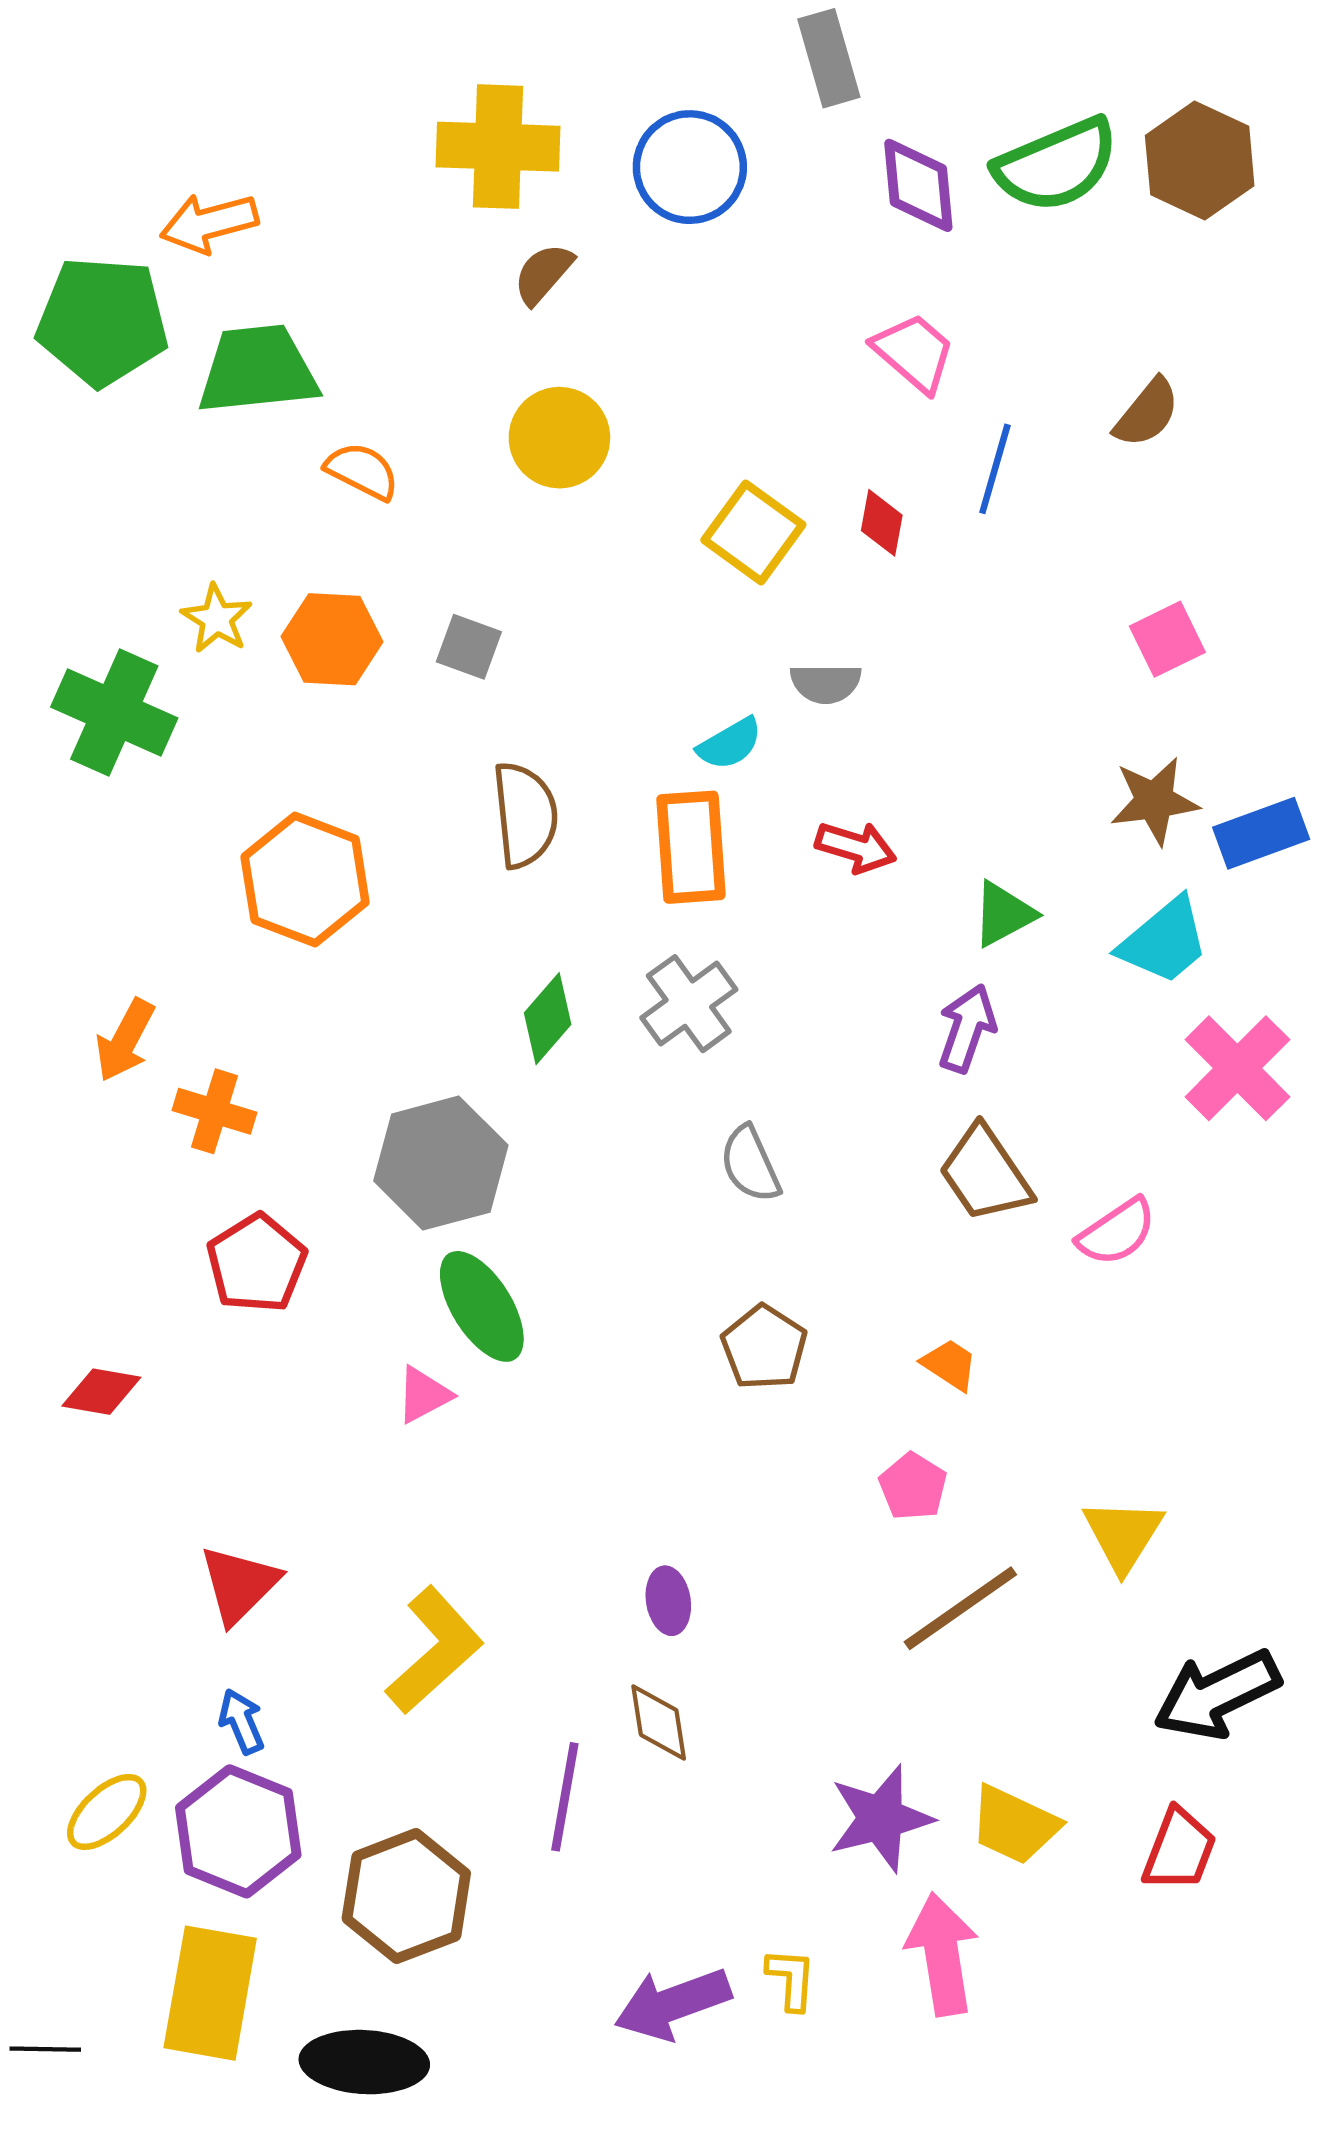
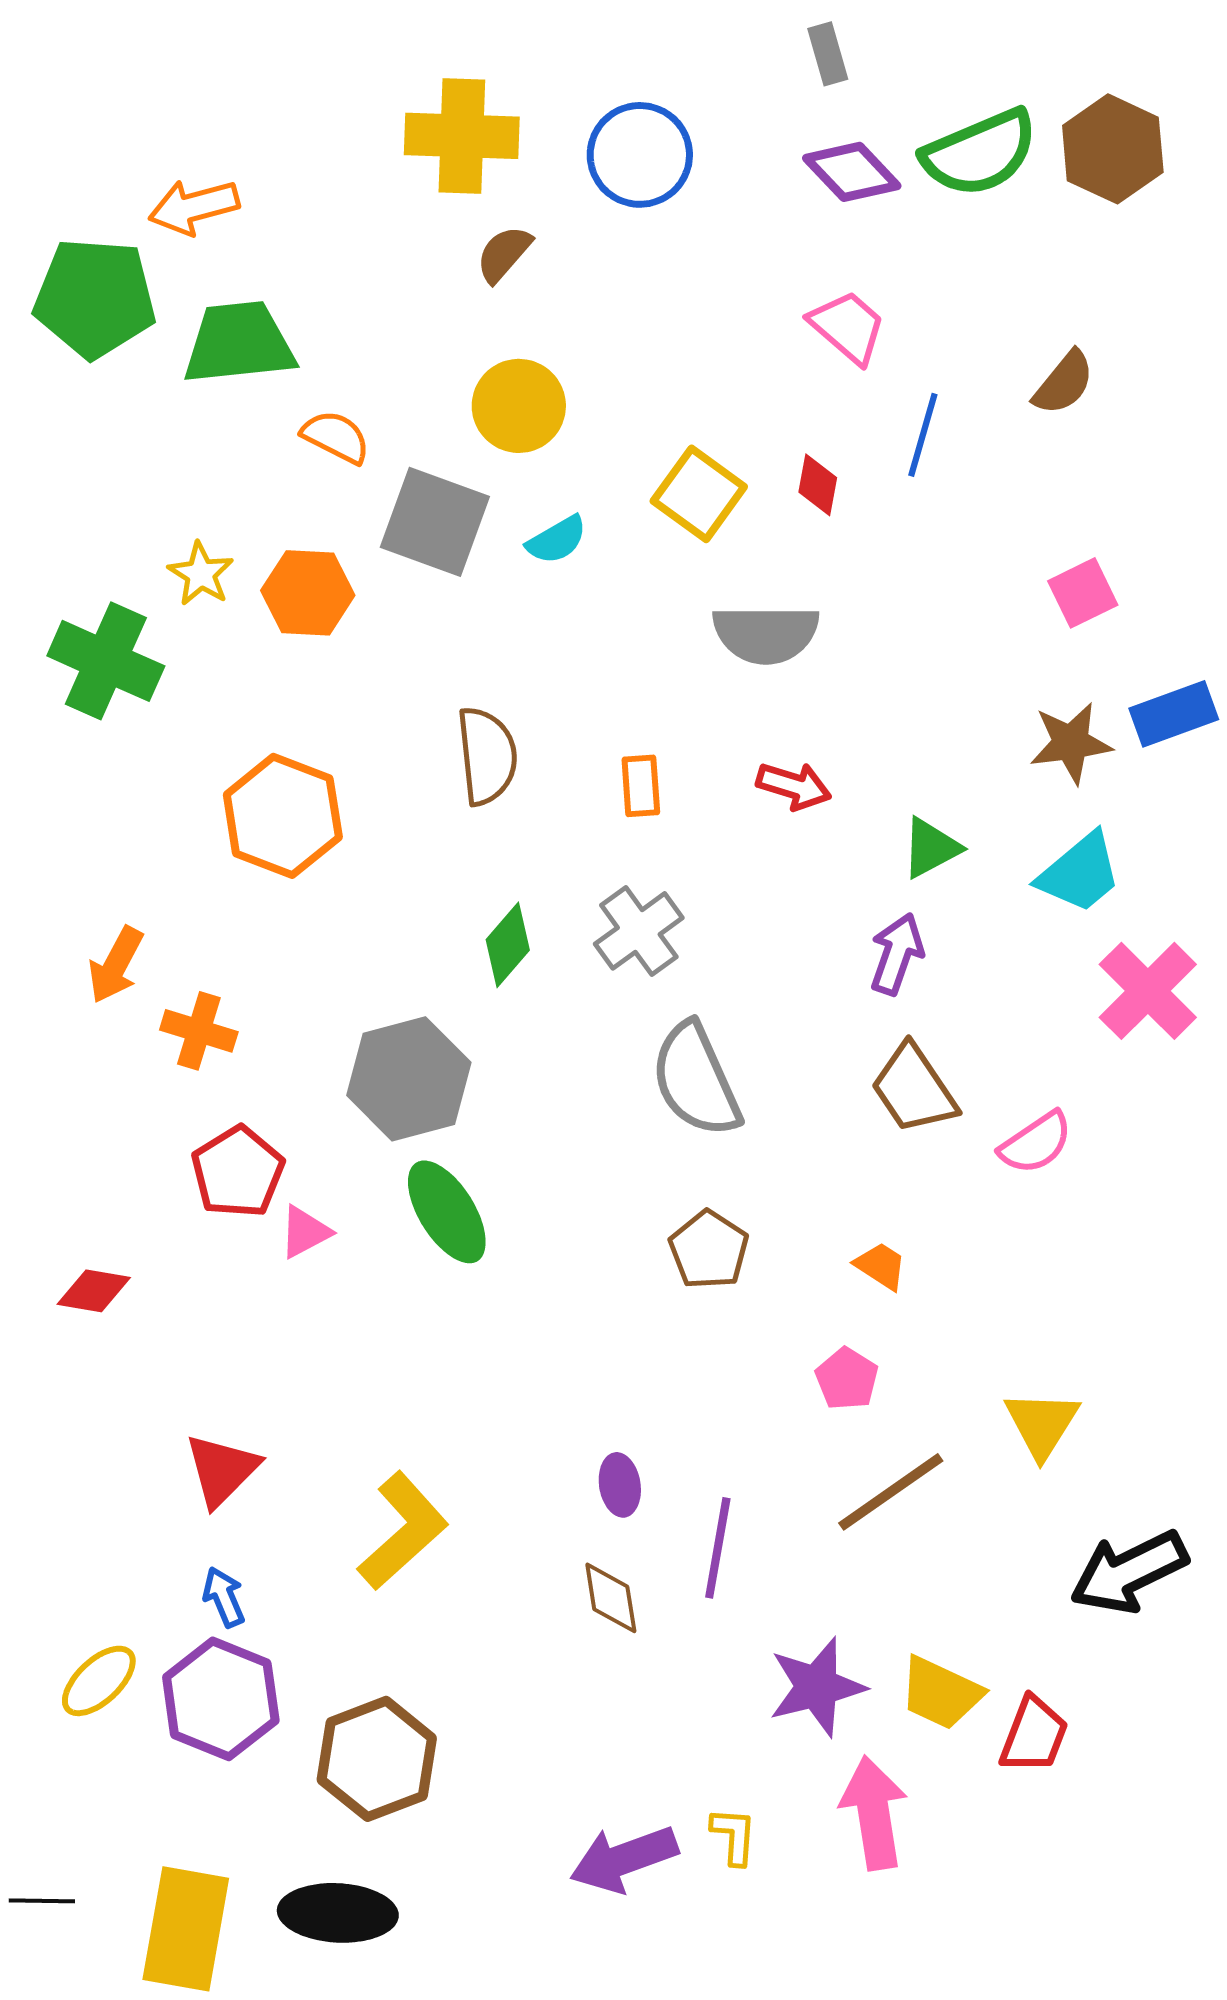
gray rectangle: (829, 58) -> (828, 54), moved, size x0.7
purple diamond: (918, 185) -> (852, 172), turned -38
gray square: (469, 647) -> (435, 522), moved, size x1.8
gray semicircle: (826, 683) -> (766, 634), size x1.6
cyan semicircle: (730, 744) -> (557, 540), moved
blue rectangle: (1261, 833) -> (1174, 714), moved
orange rectangle: (691, 847) -> (641, 786), size x0.6
gray semicircle: (750, 1164) -> (696, 1080), size x1.6
pink triangle: (424, 1395) -> (305, 1232), moved
purple line: (565, 1797) -> (718, 1548), moved
red trapezoid: (1179, 1850) -> (1034, 1735), moved
yellow rectangle: (210, 1993) -> (186, 1929), moved

